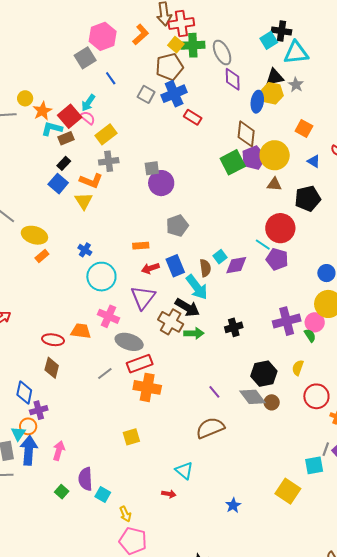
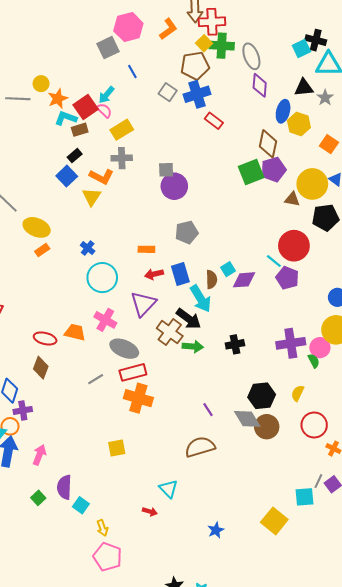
yellow hexagon: (272, 93) -> (299, 124), moved
yellow circle: (275, 155) -> (312, 184), moved
brown circle: (272, 402) -> (267, 427), size x1.5

